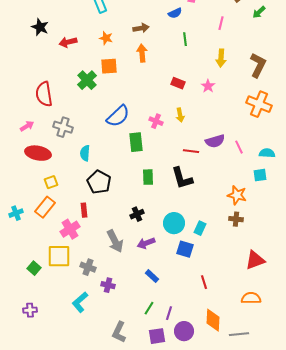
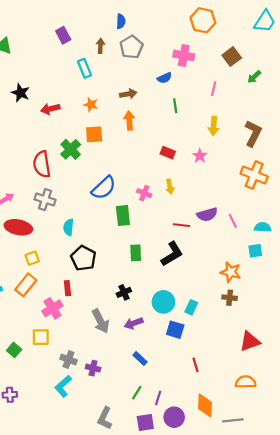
red semicircle: (44, 94) -> (42, 164), moved
black L-shape: (182, 178) -> (172, 254), turned -105
yellow square: (59, 256) -> (41, 337), size x0.7
gray cross: (88, 267) -> (68, 360), moved

